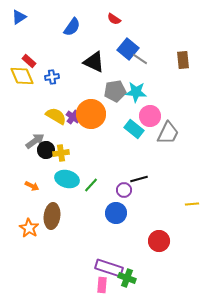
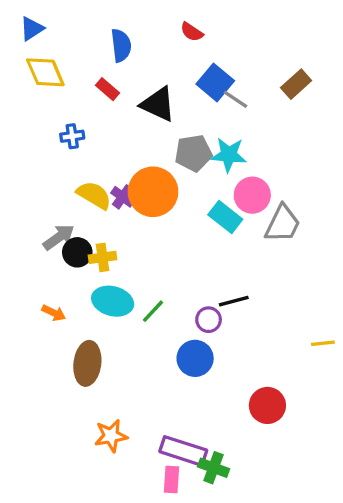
blue semicircle: (72, 27) -> (121, 45), turned -42
brown rectangle: (183, 60) -> (296, 84), moved, turned 54
red rectangle: (29, 61) -> (108, 89), moved
yellow diamond: (22, 76) -> (45, 72), moved
blue cross: (52, 77) -> (72, 136), moved
orange star: (29, 228) -> (111, 436), moved, turned 30

